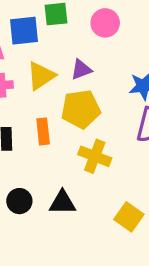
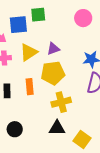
pink circle: (105, 23) -> (83, 18), moved
yellow cross: (95, 156) -> (61, 102), turned -36
black triangle: (62, 203) -> (57, 128), moved

